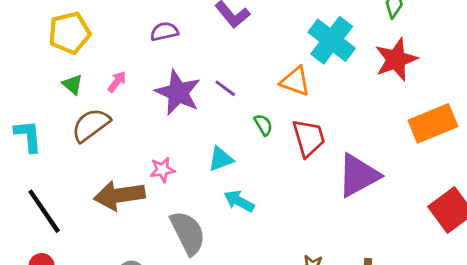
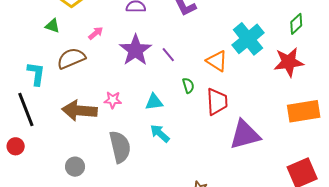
green triangle: (72, 84) -> (52, 26), moved, turned -35
cyan L-shape: (28, 136) -> (36, 74), moved

